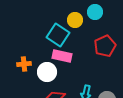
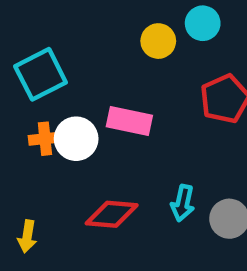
cyan square: (58, 35) -> (41, 74), moved, turned 30
white circle: (47, 72) -> (76, 139), moved

